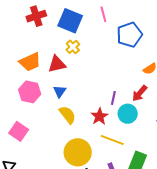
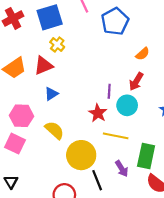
blue square: (70, 21) -> (50, 17), turned -30
blue triangle: (60, 91) -> (51, 94), turned 32
pink hexagon: (30, 92) -> (21, 116), moved
yellow semicircle: (67, 115) -> (54, 130), moved

